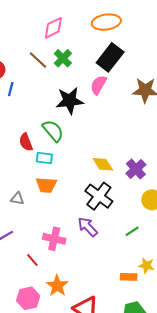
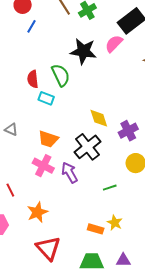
orange trapezoid: (46, 185) -> (48, 139), moved
pink cross: (54, 239) -> (43, 166), moved
orange star: (57, 286) -> (37, 212), moved

